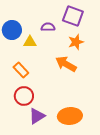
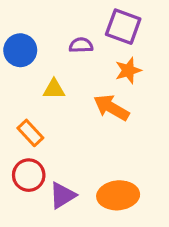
yellow triangle: (30, 42) -> (54, 89), moved
orange rectangle: (21, 70) -> (30, 133), moved
red circle: (24, 96) -> (29, 175), moved

